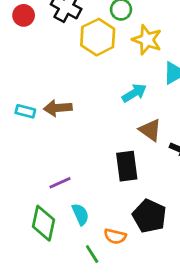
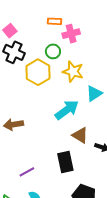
cyan arrow: (134, 93) -> (67, 110), size x1.4
purple line: (60, 183) -> (27, 172), moved

